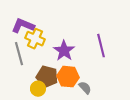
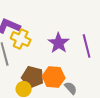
purple star: (64, 51) -> (59, 43), moved

